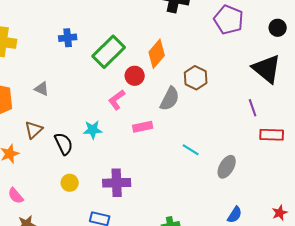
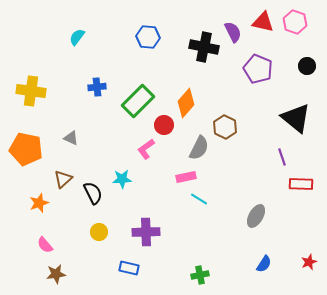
black circle: (278, 28) -> (307, 66), moved
pink rectangle: (143, 127) -> (186, 177), moved
cyan line: (191, 150) -> (199, 199), moved

